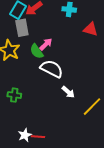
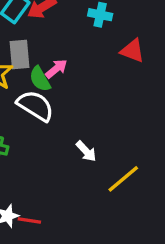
gray rectangle: (22, 28) -> (19, 55), moved
white semicircle: (52, 69) -> (35, 106), moved

